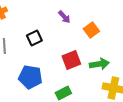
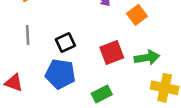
black square: (34, 38) -> (65, 43), moved

